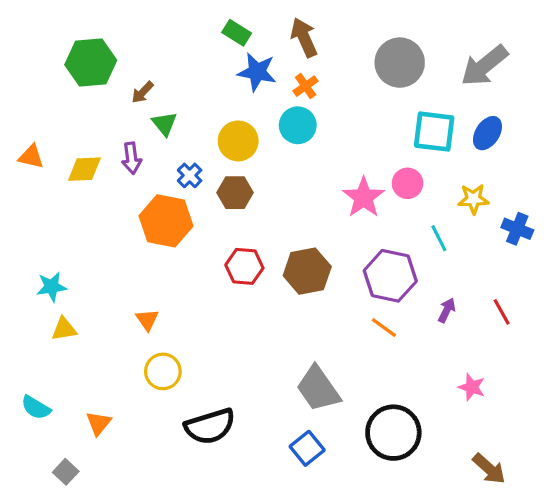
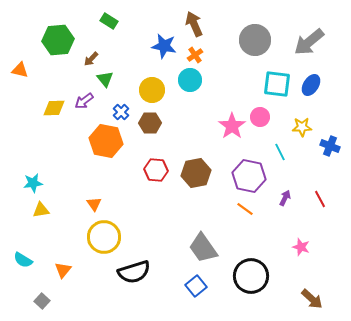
green rectangle: (237, 33) -> (109, 21), moved
orange triangle: (31, 157) -> (20, 70), moved
purple arrow: (132, 158) -> (84, 101), turned 60
yellow circle: (163, 371) -> (104, 237), size x1.4

